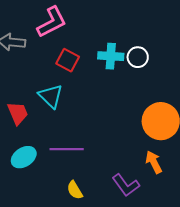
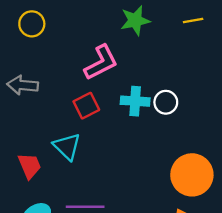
pink L-shape: (52, 22) -> (101, 62), moved
red square: (68, 60) -> (86, 106), turned 35

